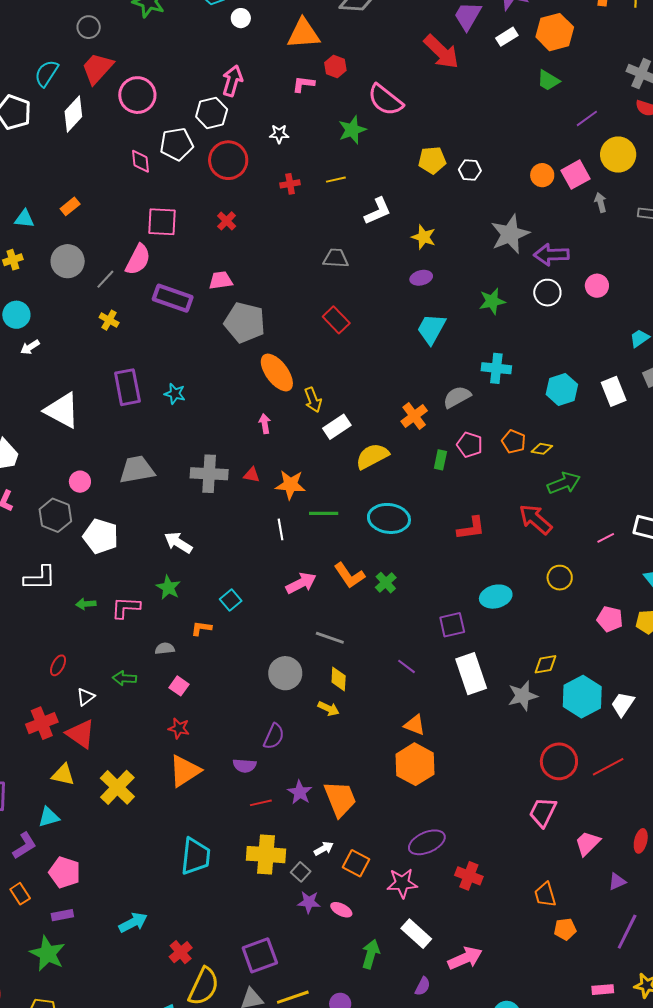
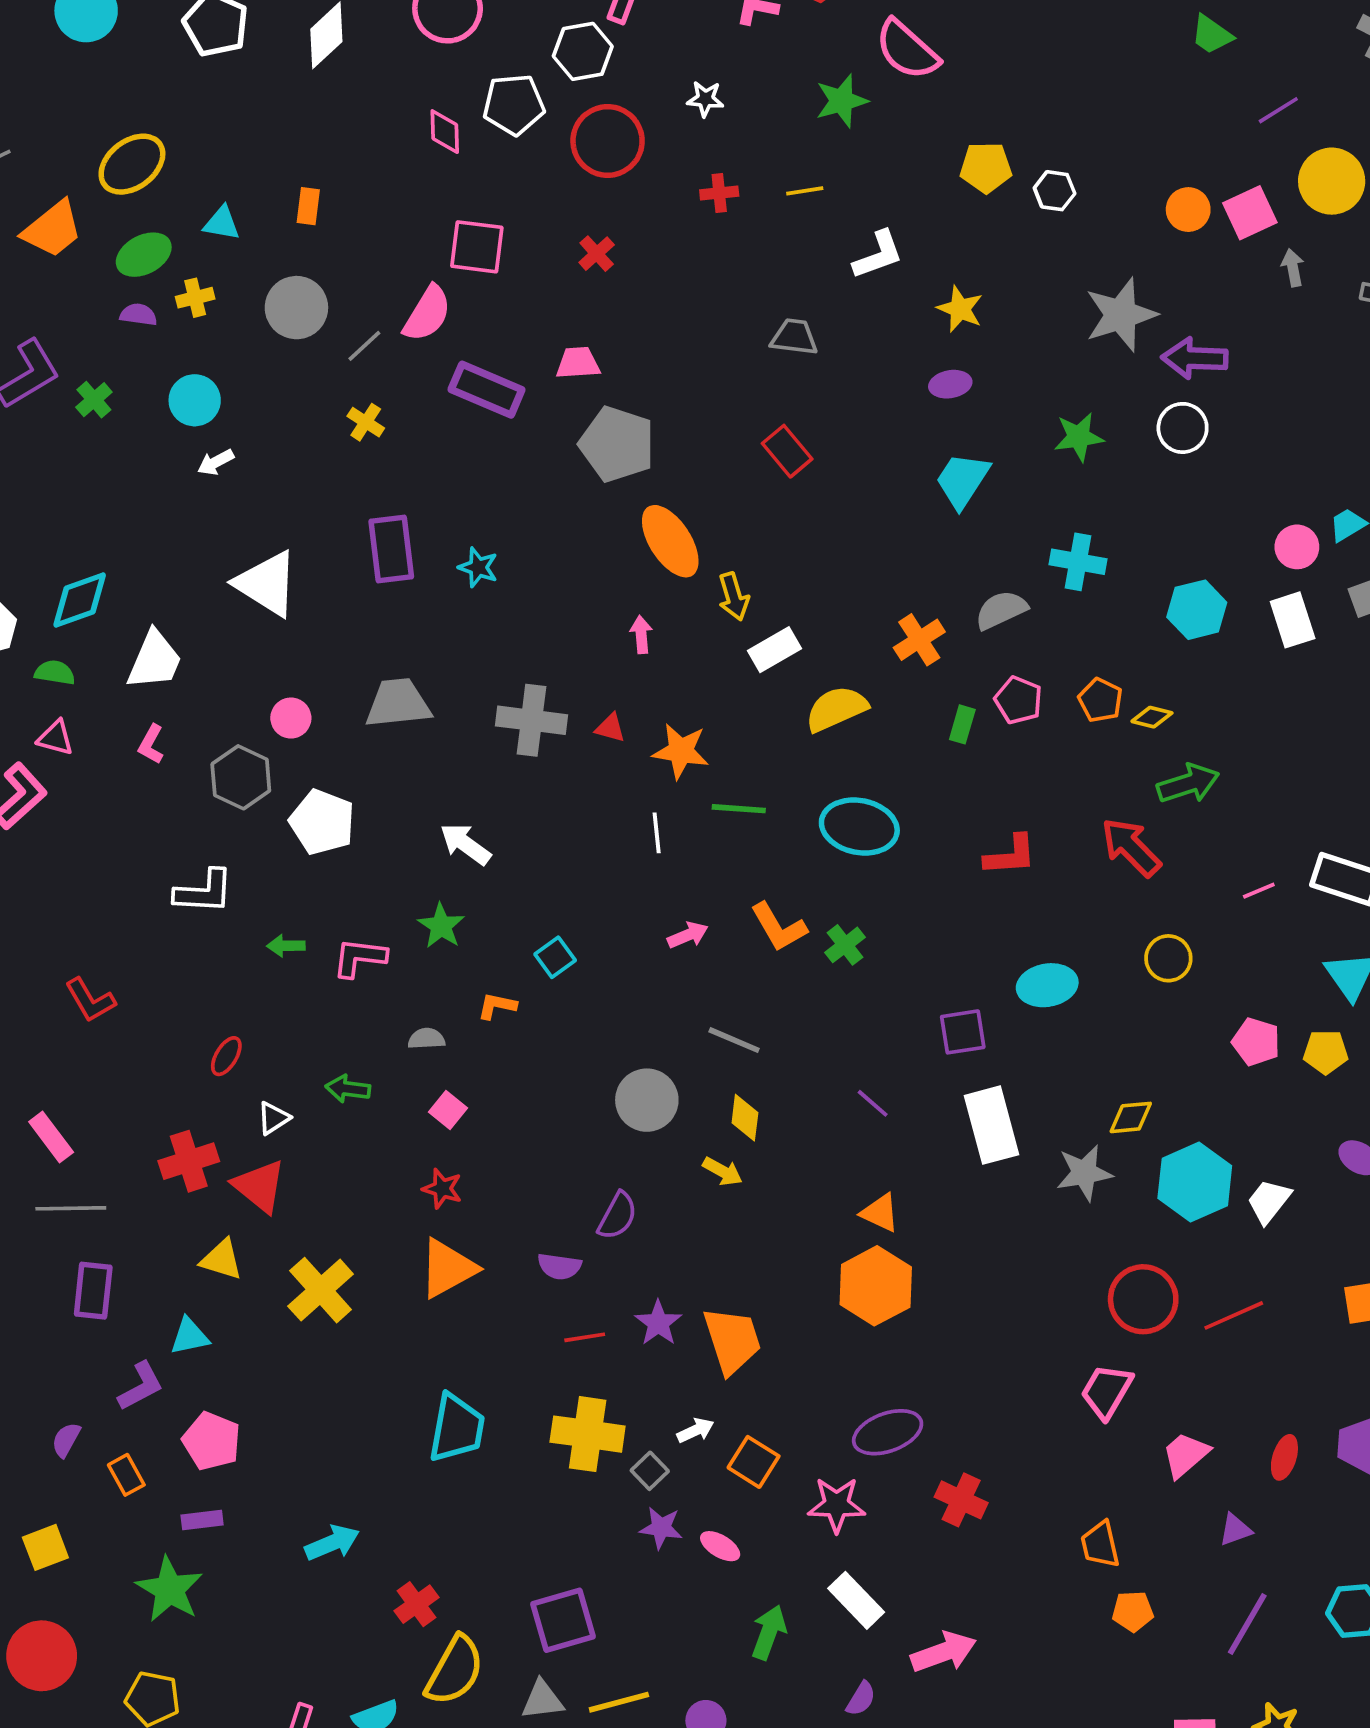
orange rectangle: (70, 206) -> (308, 206), turned -48
pink circle: (597, 286) -> (1297, 547), moved
pink arrow: (301, 583) -> (688, 935), size x0.7

